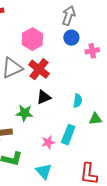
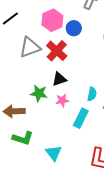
blue circle: (71, 38) -> (74, 28), moved
cyan semicircle: (78, 101) -> (92, 94), moved
pink star: (48, 142) -> (62, 100), moved

